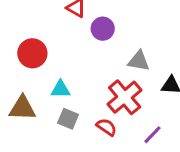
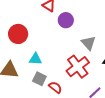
gray triangle: (139, 61) -> (89, 43), turned 35
red semicircle: (106, 127) -> (55, 87), moved

